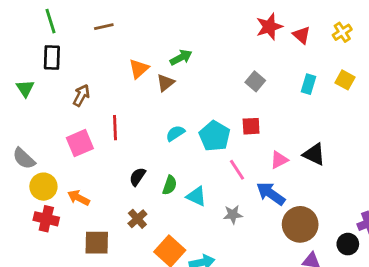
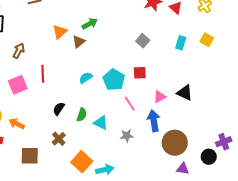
blue arrow: (271, 194) -> (154, 121), turned 45

